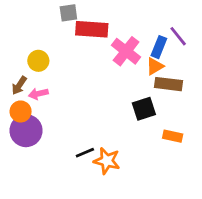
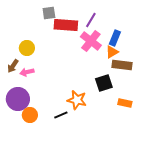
purple line: (178, 36) -> (91, 20), moved, turned 70
orange circle: (21, 111) -> (30, 115), moved
orange star: (107, 161) -> (77, 100), moved

